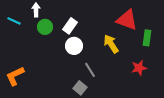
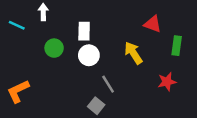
red triangle: (127, 20) -> (153, 24), size x0.7
white rectangle: (70, 26) -> (84, 31), turned -35
green circle: (45, 27) -> (54, 48), moved

